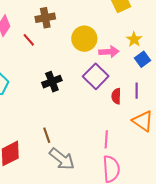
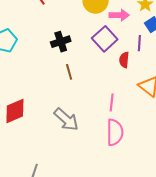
purple line: (137, 91) -> (139, 43), moved
brown line: (47, 135) -> (69, 72), moved

